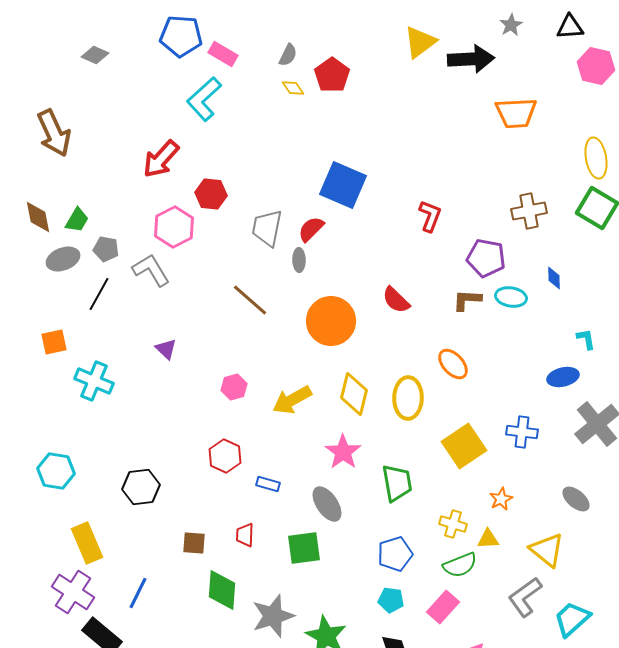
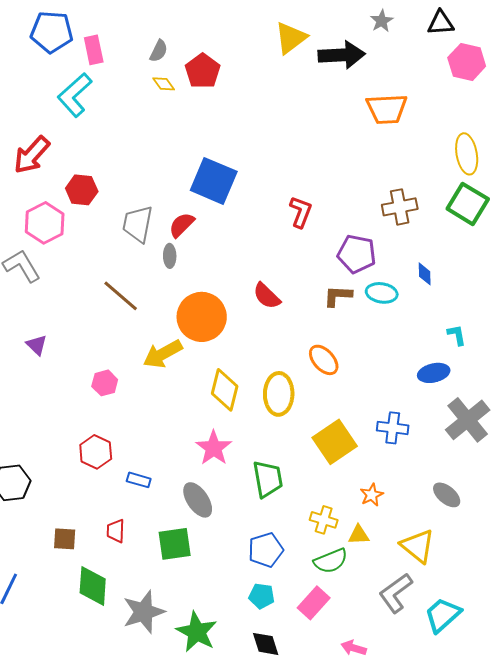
pink rectangle: (223, 54) -> (94, 50), turned 48
yellow arrow: (292, 400) -> (163, 354), moved

